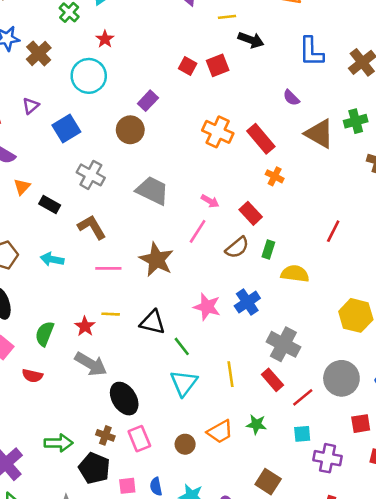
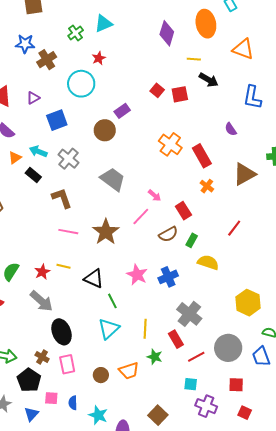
brown triangle: (319, 134) -> (244, 174), moved, turned 50
red line: (333, 231) -> (234, 228), moved
cyan arrow: (52, 259) -> (38, 151), moved
green star: (256, 424) -> (155, 357), moved

